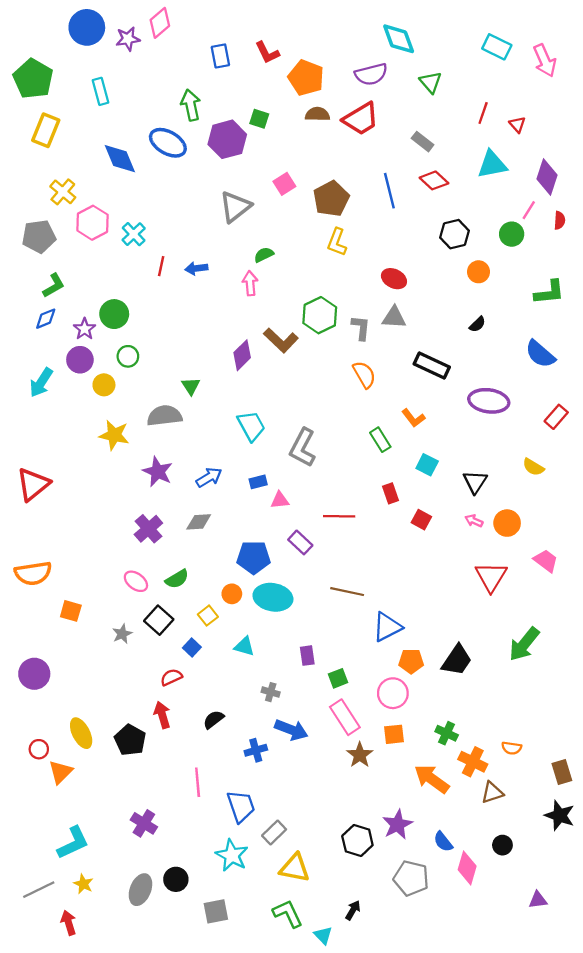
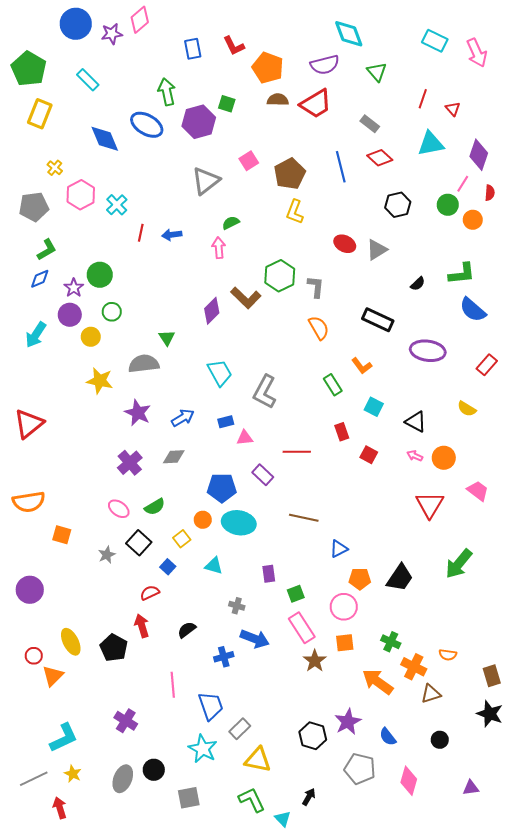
cyan rectangle: (101, 91) -> (88, 80), turned -30
yellow cross: (63, 192) -> (55, 168), size x0.7
orange circle: (479, 272) -> (473, 220), moved
green L-shape: (549, 292) -> (462, 274), moved
gray triangle: (394, 317) -> (377, 250), moved, turned -35
black triangle: (475, 482) -> (416, 422), turned -35
blue triangle: (387, 627) -> (339, 549), size x0.7
pink diamond: (467, 868) -> (409, 781), moved

